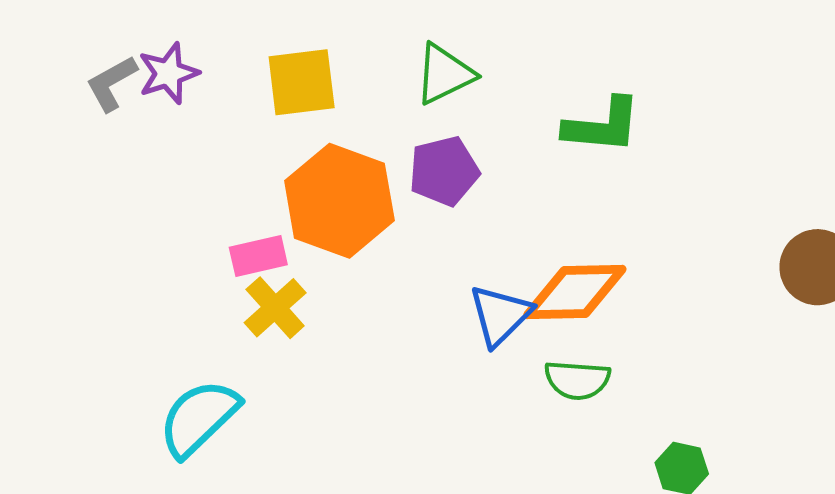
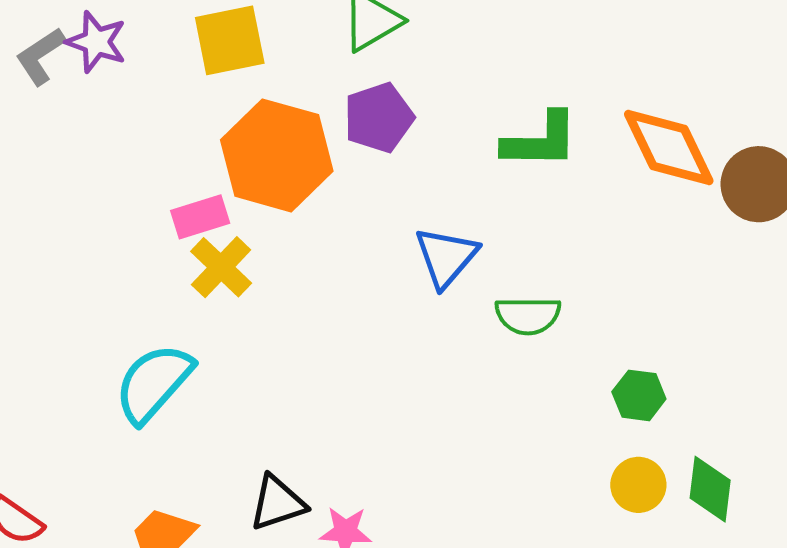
purple star: (168, 73) -> (96, 42), turned -30
green L-shape: (602, 126) -> (541, 141), moved
orange diamond: (575, 292) -> (669, 148), moved, turned 70

